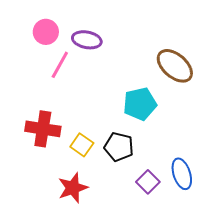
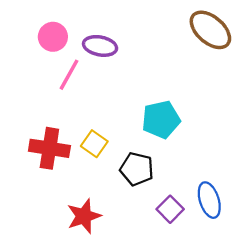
brown ellipse: (175, 66) -> (210, 30), moved
yellow square: (82, 145) -> (94, 144), moved

